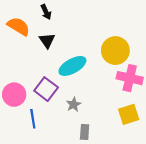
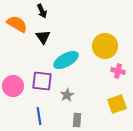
pink cross: (130, 78) -> (118, 71), size x0.6
purple square: (46, 89) -> (42, 81), turned -30
blue line: (33, 119) -> (39, 116), moved

